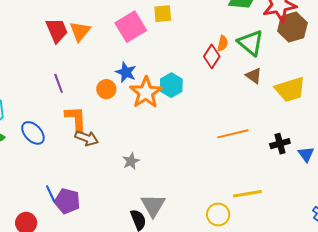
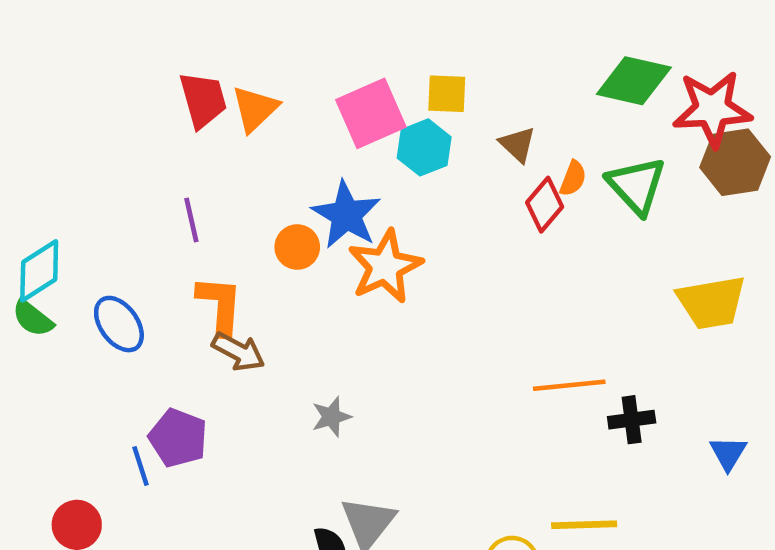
blue star: (126, 72) -> (346, 215), size x1.4
brown triangle: (254, 76) -> (517, 144), moved
cyan hexagon: (171, 85) -> (424, 147), moved
black cross: (280, 144) -> (632, 420), moved
purple pentagon: (67, 201) -> (178, 438), moved

